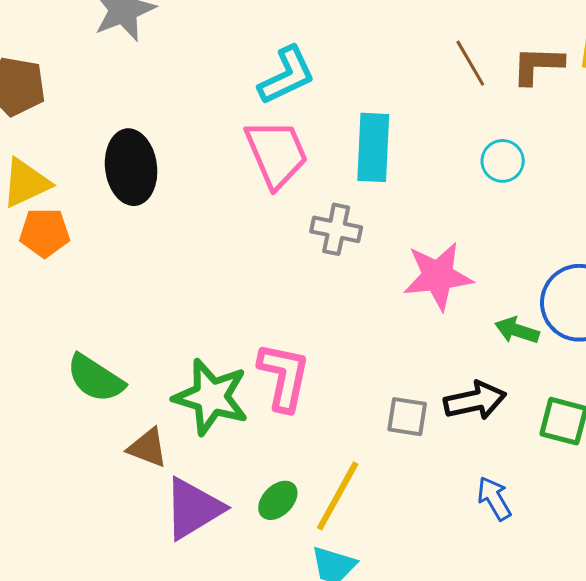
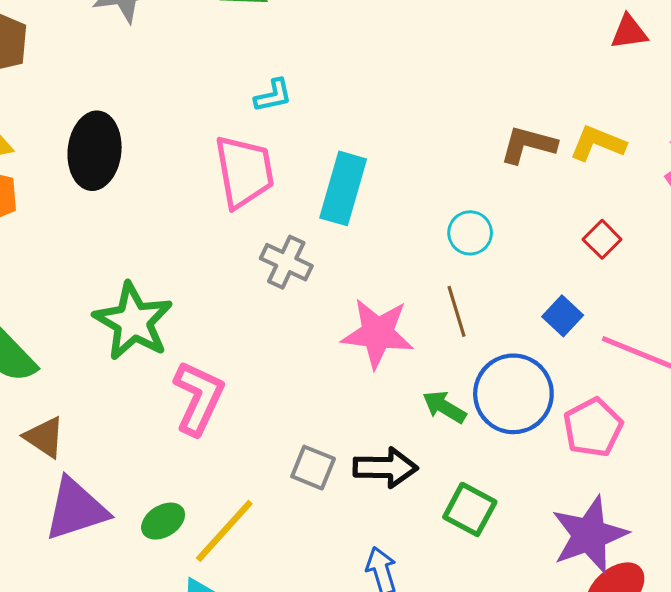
brown line: (470, 63) -> (456, 311), moved
cyan L-shape: (287, 76) -> (273, 96), size x0.6
green star: (211, 397) -> (133, 321), moved

